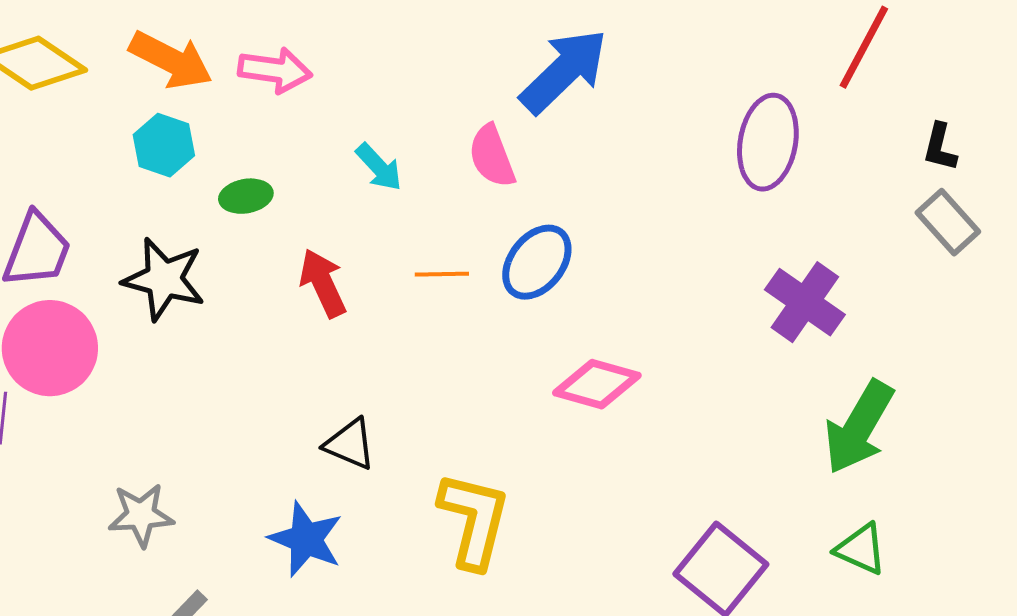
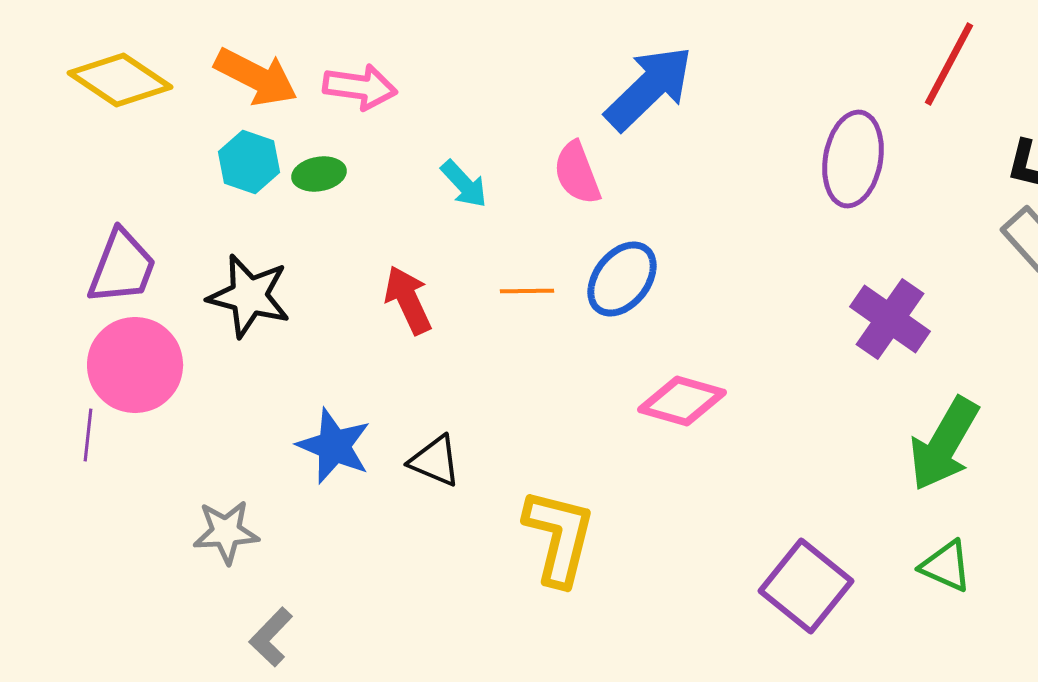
green ellipse: (246, 196) -> (319, 174), moved
blue star: (306, 539) -> (334, 446), moved

